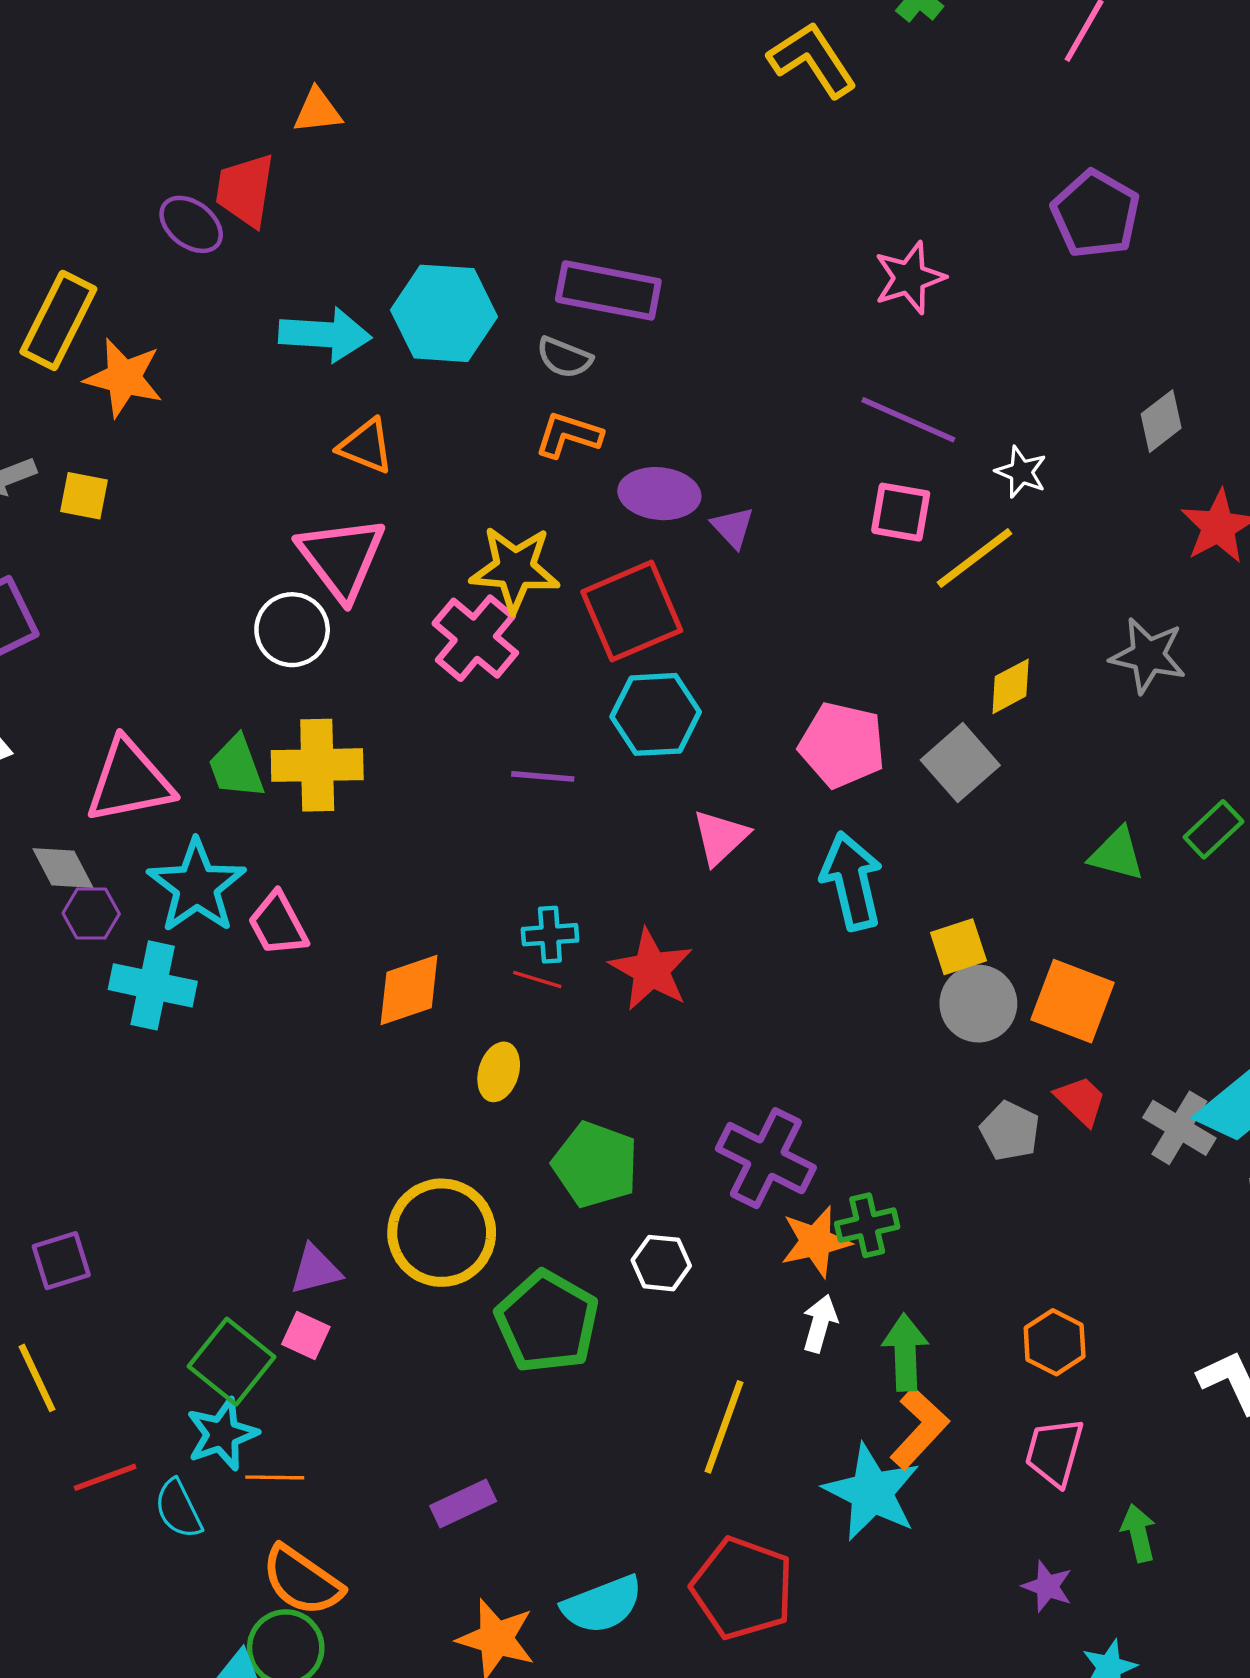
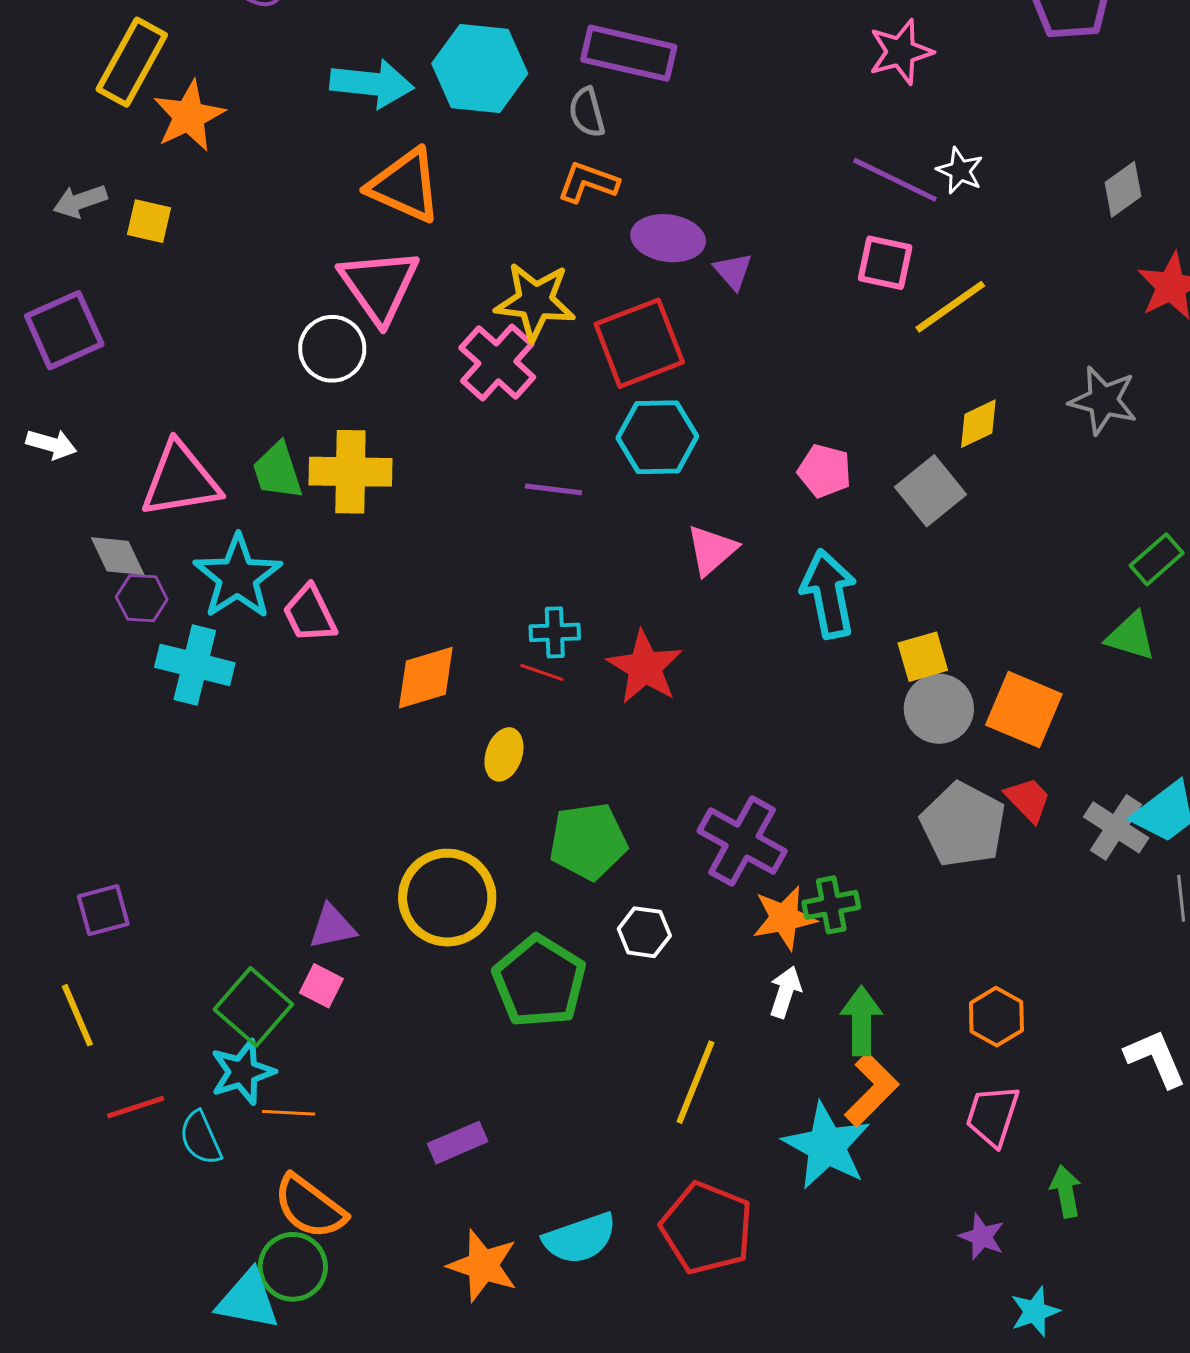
gray semicircle: (564, 358) -> (587, 112), turned 51
orange star: (124, 378) -> (189, 116), turned 30
orange triangle: (366, 446) -> (405, 186), size x1.5
white star: (1021, 472) -> (960, 171), moved
pink pentagon: (842, 745) -> (824, 471), size x0.7
green triangle: (1117, 854) -> (1131, 636), moved
gray pentagon: (1010, 1131) -> (963, 825), size x1.6
green pentagon: (595, 1165) -> (588, 841), turned -30

